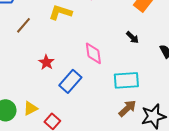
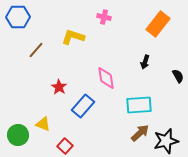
black arrow: (132, 37) -> (145, 62), turned 64
yellow triangle: (30, 108) -> (43, 124), moved, turned 49

